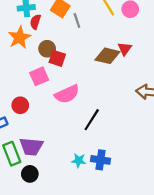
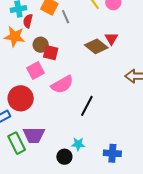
orange star: (19, 37) -> (15, 37), turned -30
brown diamond: (107, 56) -> (96, 46), turned 30
red circle: (20, 105) -> (21, 98), size x1.6
blue cross: (101, 160) -> (112, 153), moved
black circle: (30, 174) -> (64, 157), moved

